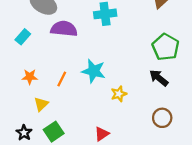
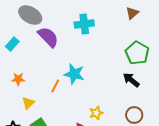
purple semicircle: (64, 29) -> (48, 37), turned 40
orange line: (62, 79) -> (55, 86), moved
yellow star: (119, 94) -> (96, 113), moved

